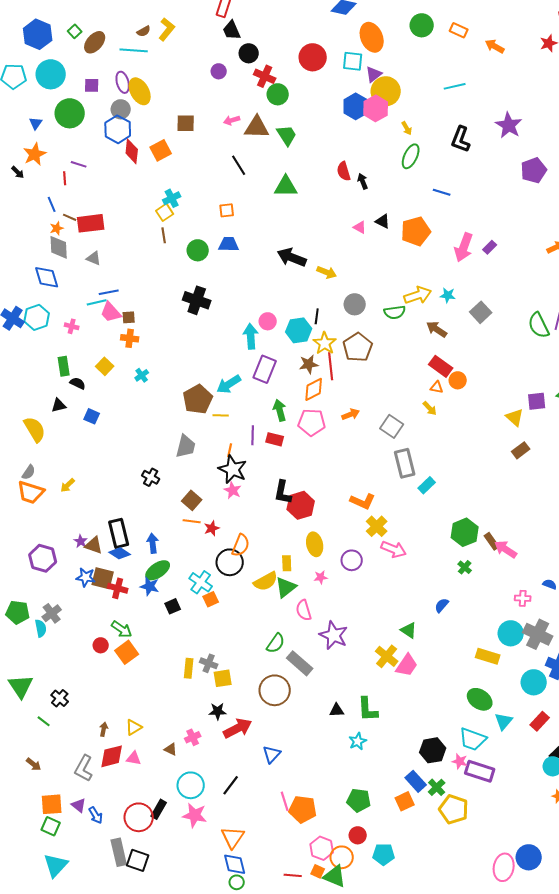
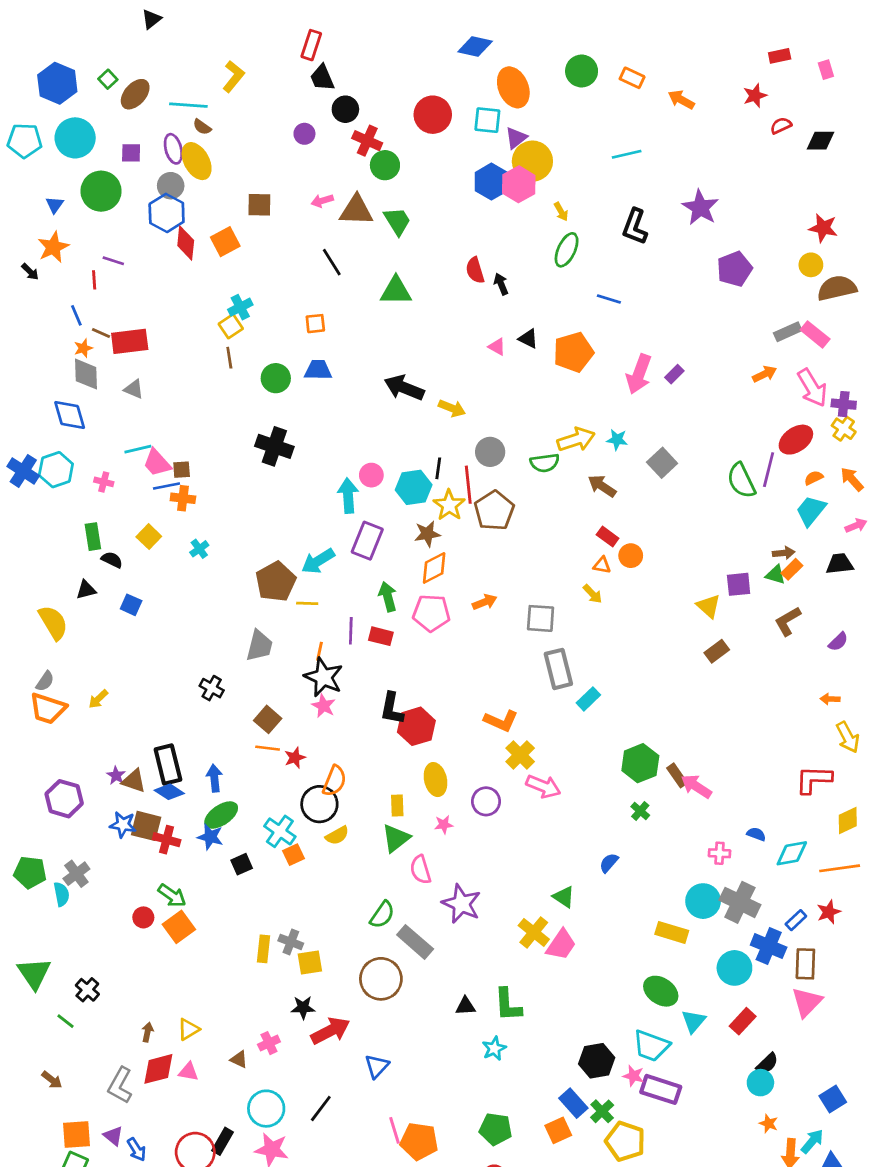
brown semicircle: (144, 31) -> (202, 127), moved, turned 64
blue line: (109, 292) -> (167, 486), moved
red line: (331, 366) -> (468, 485), moved
red rectangle: (441, 366) -> (608, 537), size x0.7
gray square: (392, 426) -> (541, 618), turned -30
yellow semicircle: (266, 581) -> (337, 836), moved, size x0.7

